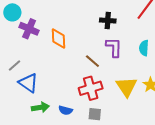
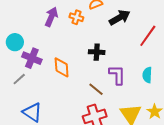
black cross: (108, 20) -> (97, 52), moved
gray line: (15, 65) -> (19, 79), moved

